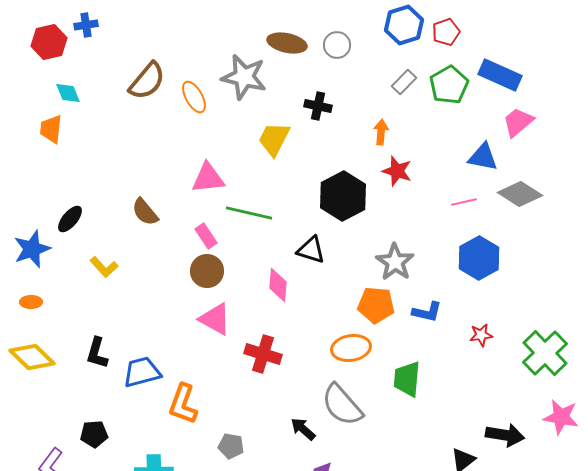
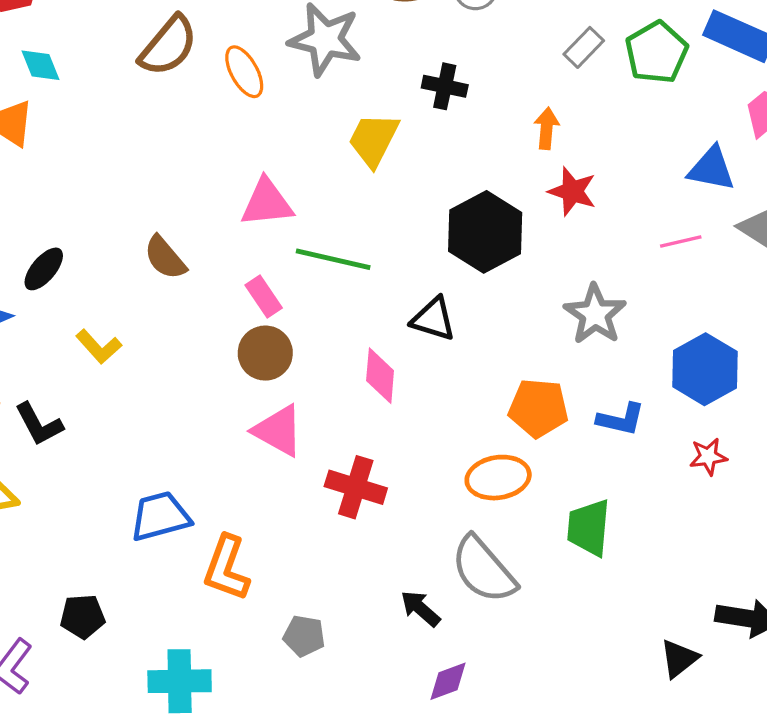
blue hexagon: (479, 258) -> (705, 369), moved
gray star: (395, 262) -> (595, 314), moved
black L-shape: (97, 353) -> (39, 424), moved, turned -44

